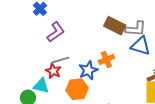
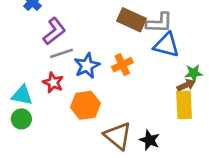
gray line: (60, 60) -> (62, 53), moved
blue star: (88, 70) -> (87, 66), moved
cyan triangle: (41, 86) -> (22, 95), moved

